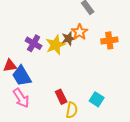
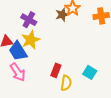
yellow star: (55, 45) -> (31, 40), moved
red rectangle: (61, 97) -> (56, 70), turned 48

